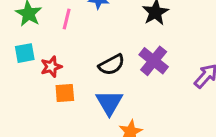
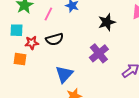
black semicircle: (112, 65) -> (55, 39), moved
orange square: (65, 93) -> (20, 59), moved

